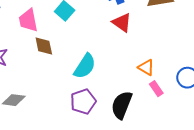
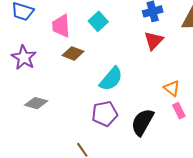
red triangle: (122, 23) -> (154, 41), turned 30
brown diamond: (44, 46) -> (73, 53), turned -65

